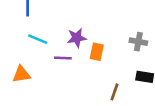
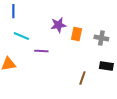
purple star: (77, 38) -> (58, 25), moved
orange rectangle: (97, 52) -> (76, 34), moved

